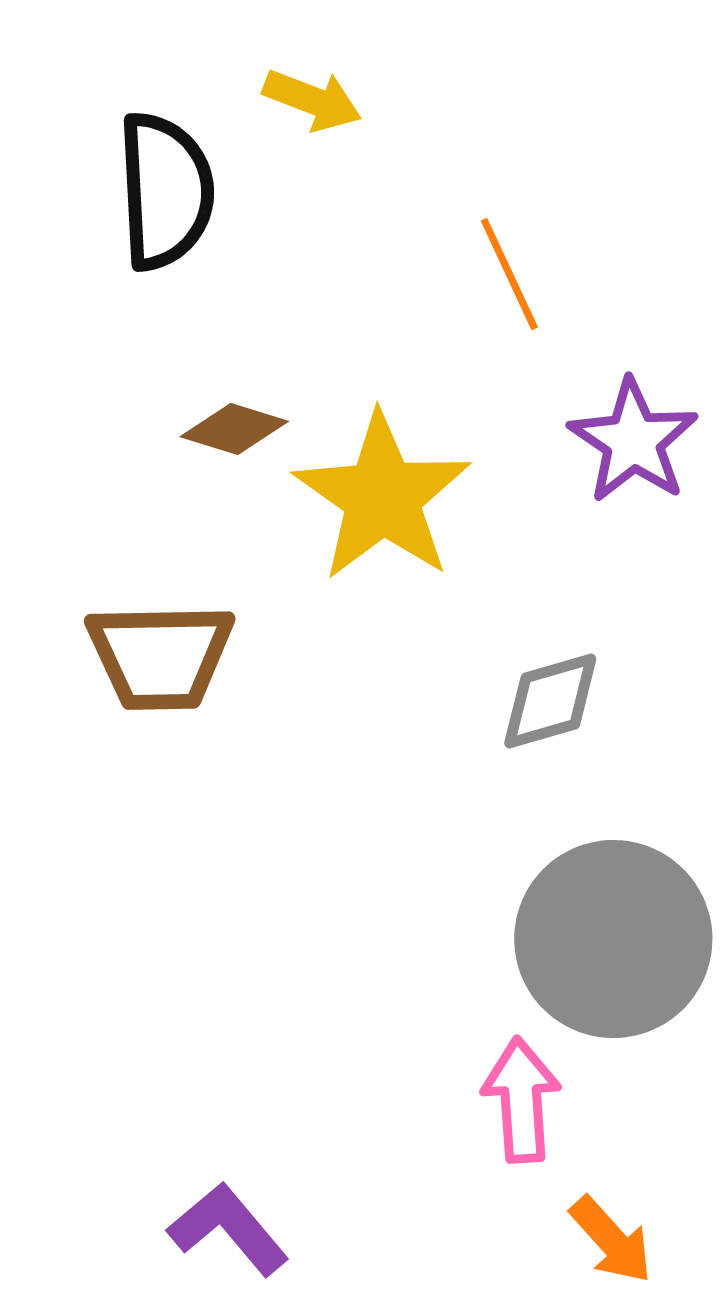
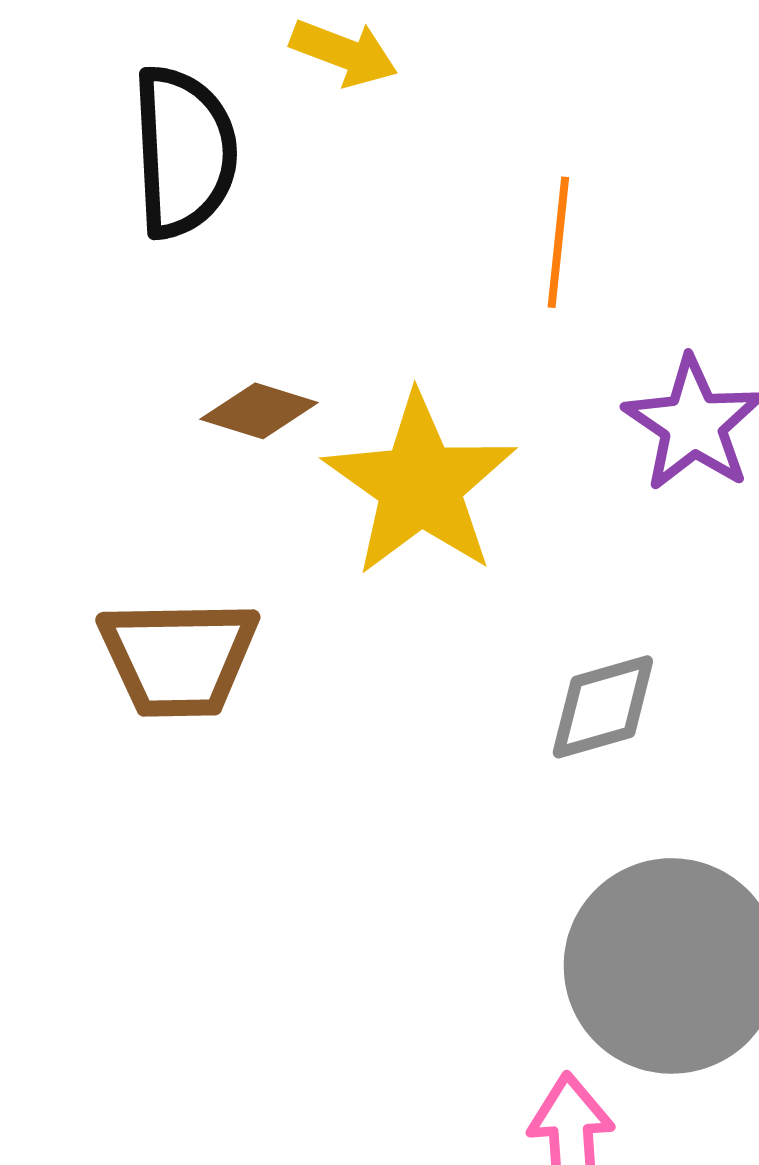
orange line: (509, 274) -> (558, 242), turned 31

